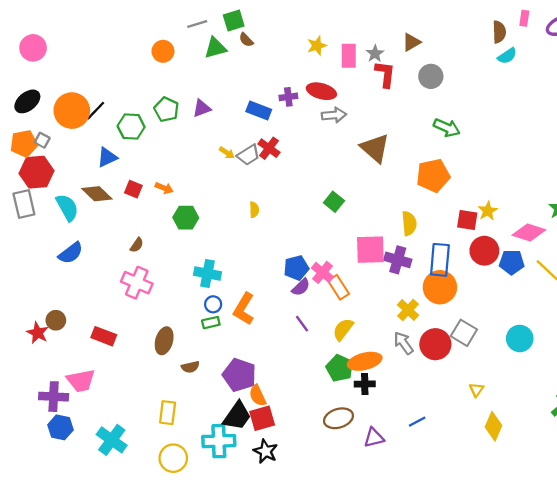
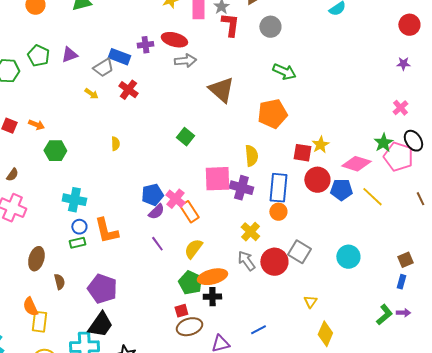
gray trapezoid: (248, 155) -> (103, 68), moved
orange circle: (440, 287) -> (278, 212), size x0.6
orange L-shape: (244, 309) -> (106, 231), turned -44
brown semicircle: (190, 367) -> (59, 282), turned -91
orange semicircle: (258, 395) -> (30, 307), moved
red square: (262, 418) -> (181, 311), moved, size x0.6

